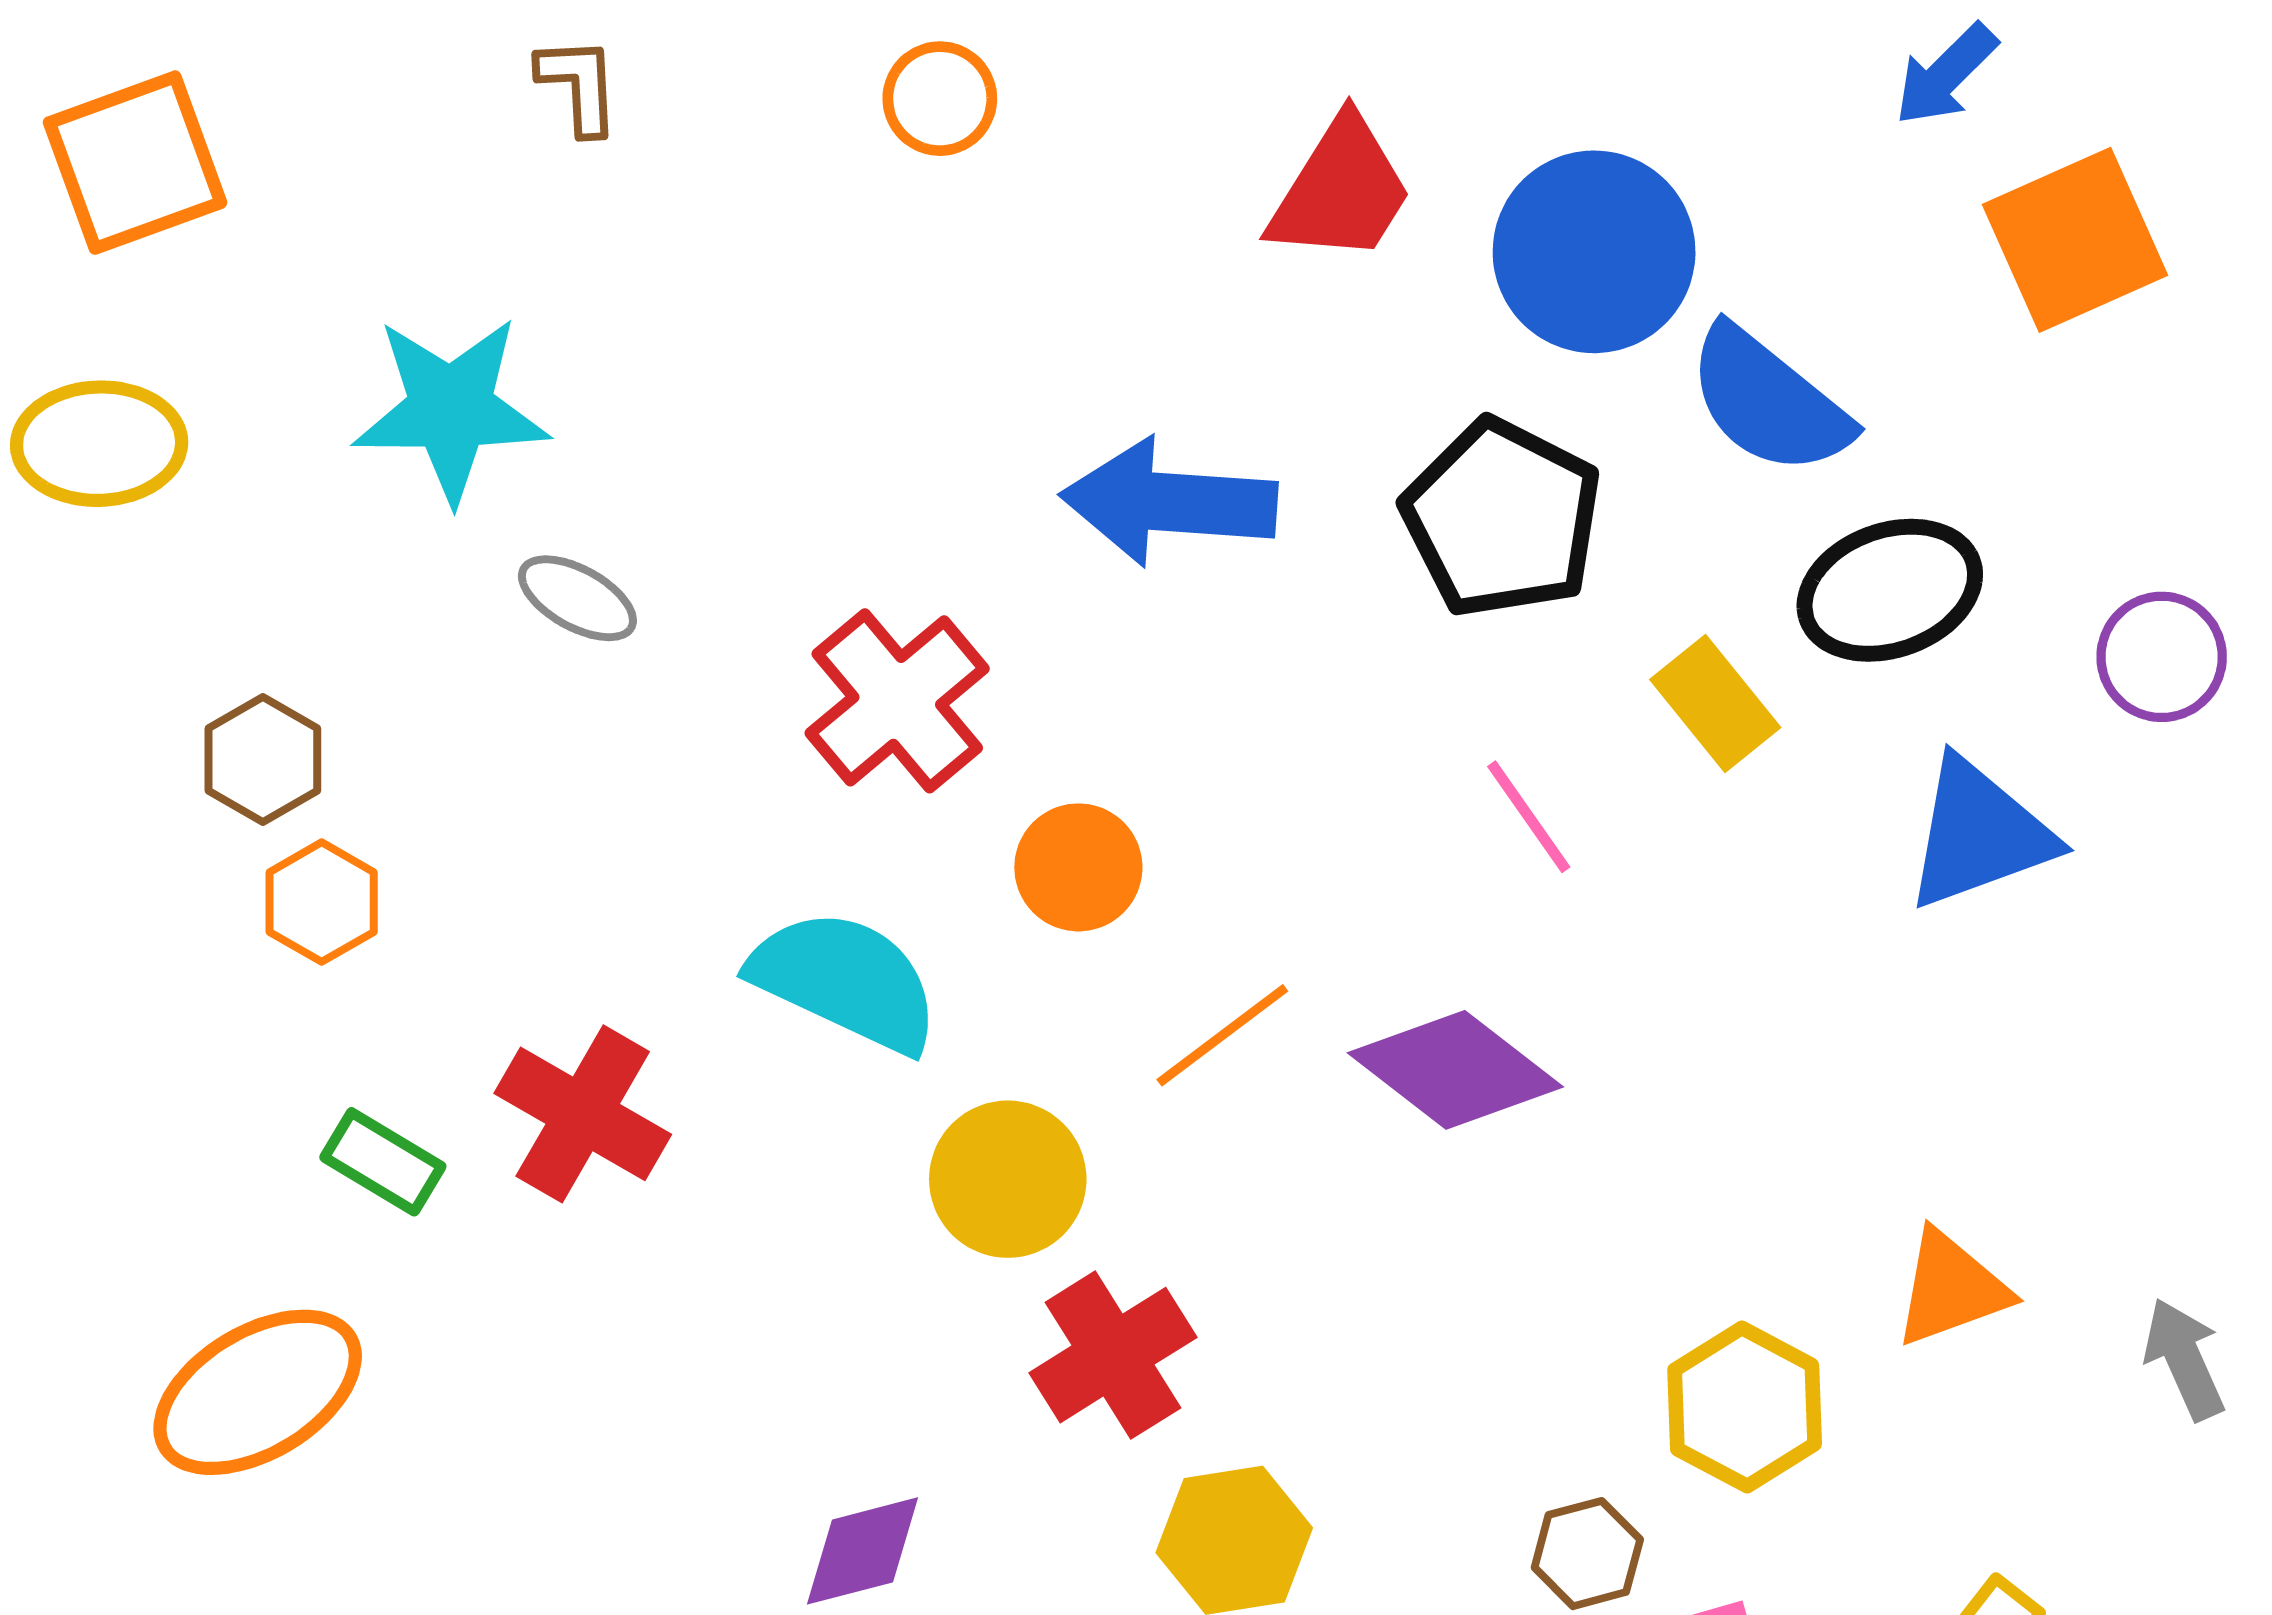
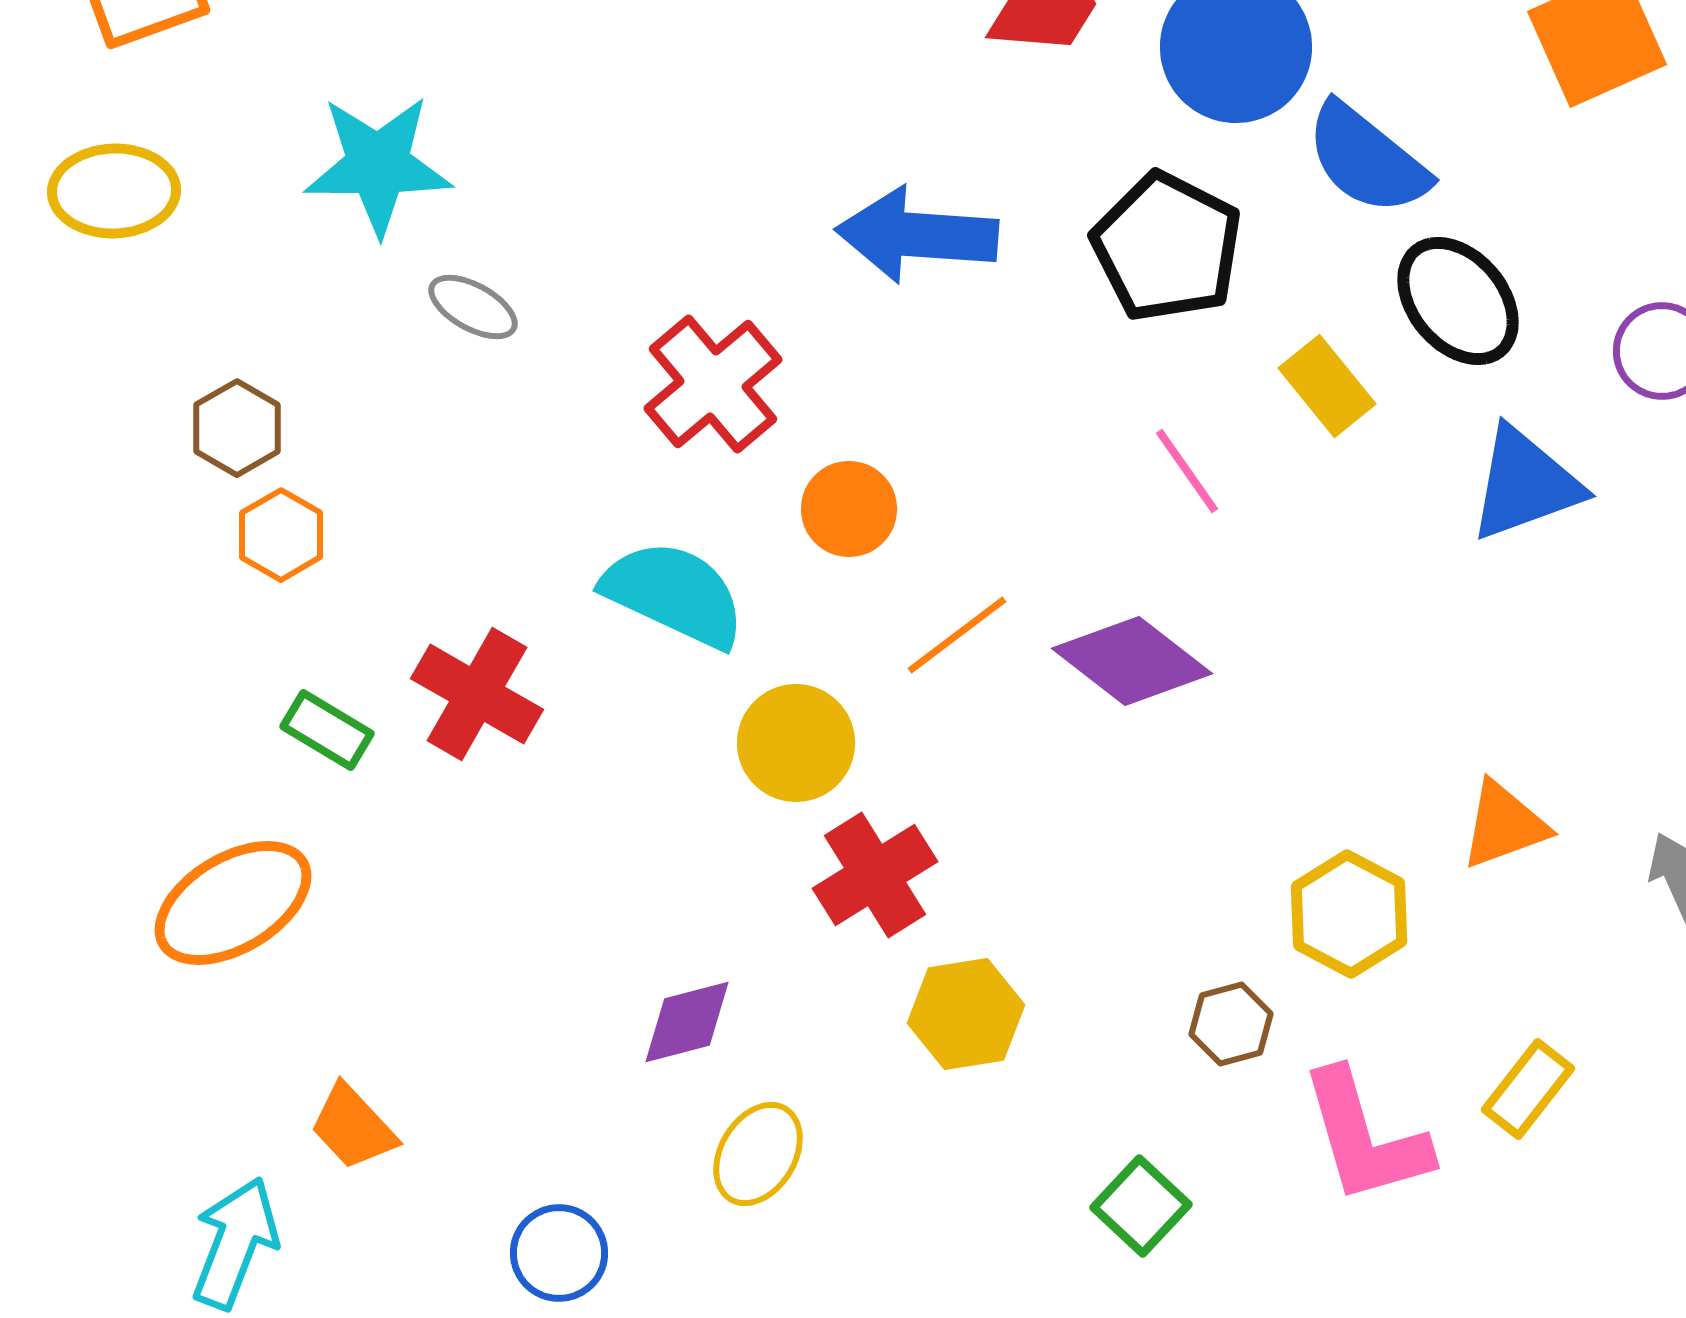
black ellipse: (1890, 590) -> (1458, 301), turned 70

